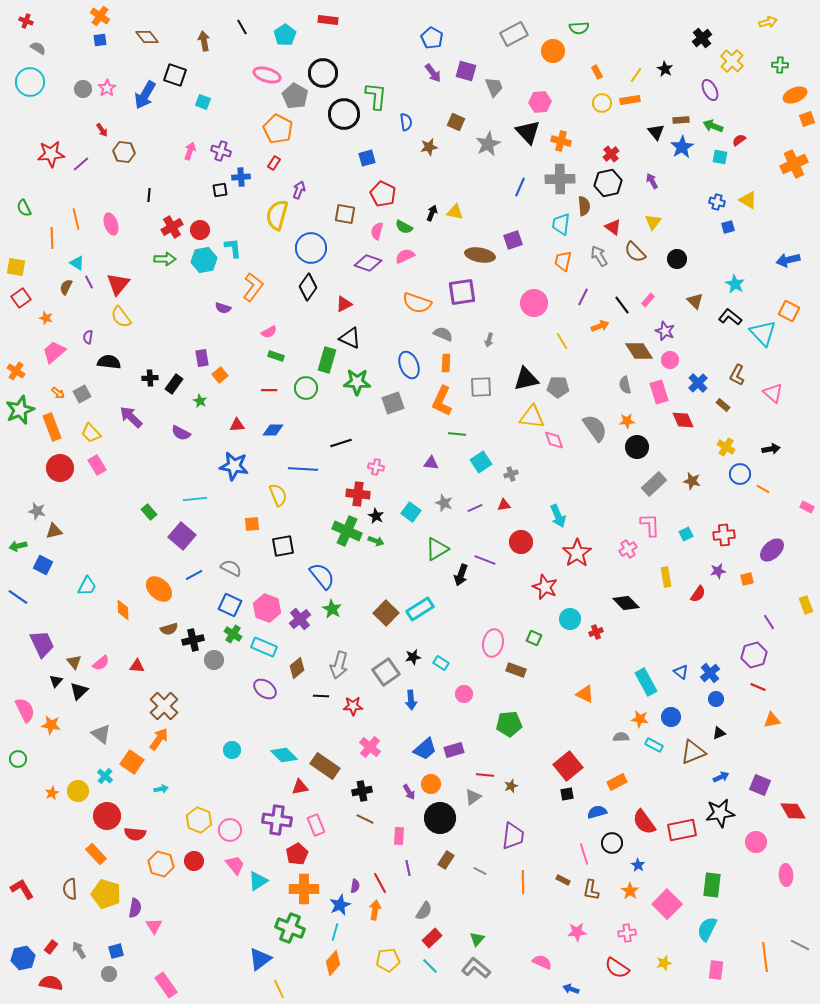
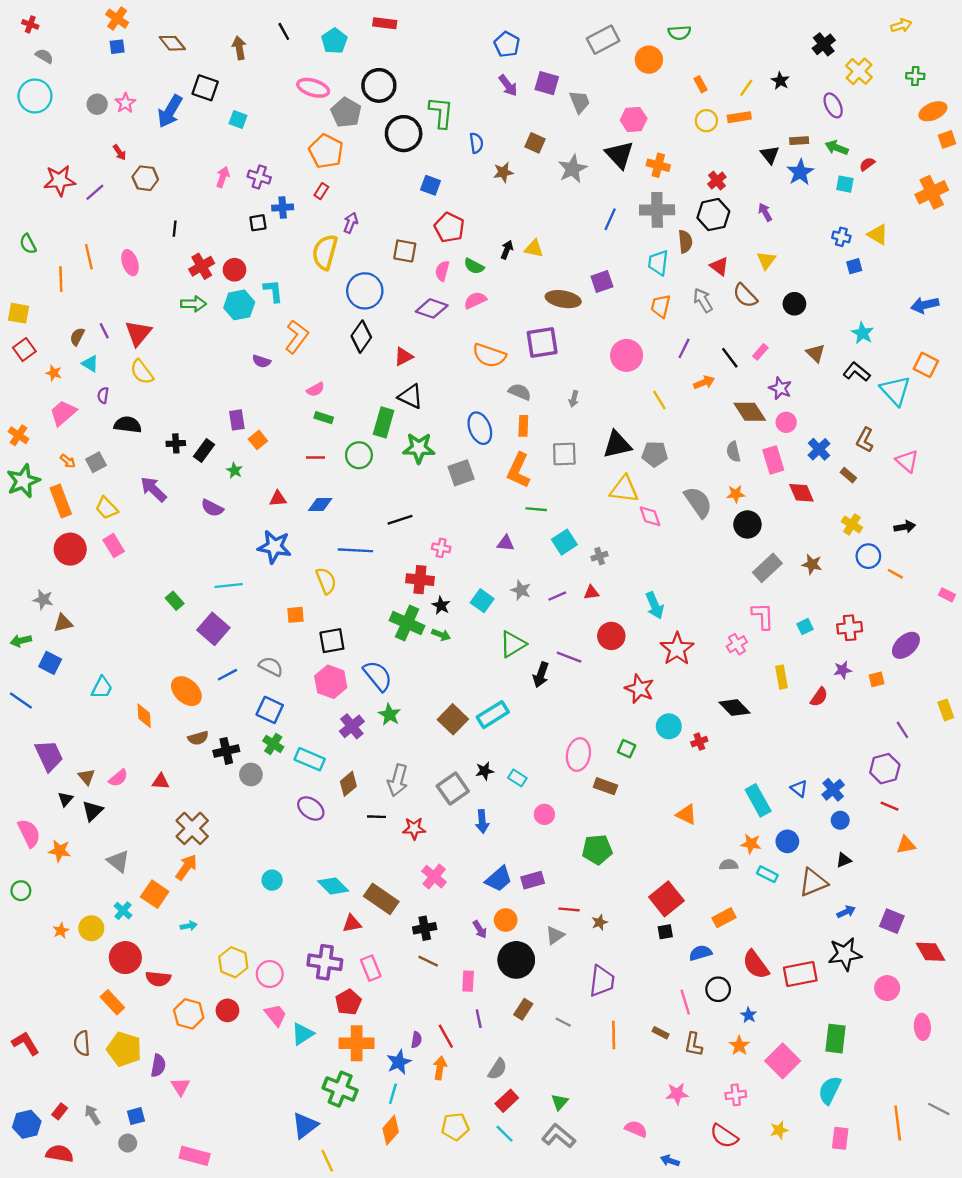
blue square: (367, 158) -> (431, 185), turned 36
cyan triangle: (77, 263) -> (90, 364), moved
pink hexagon: (267, 608) -> (331, 682), moved
pink rectangle: (166, 985) -> (195, 1156), turned -40

